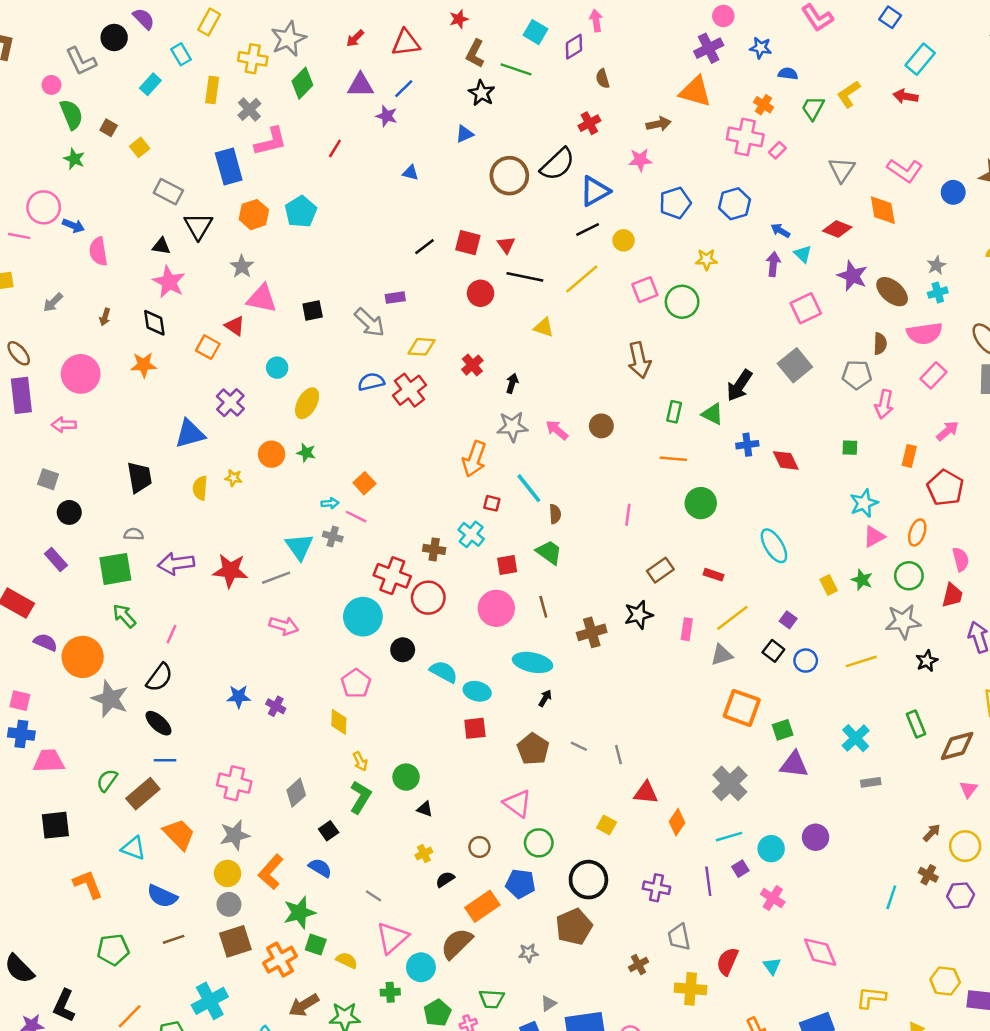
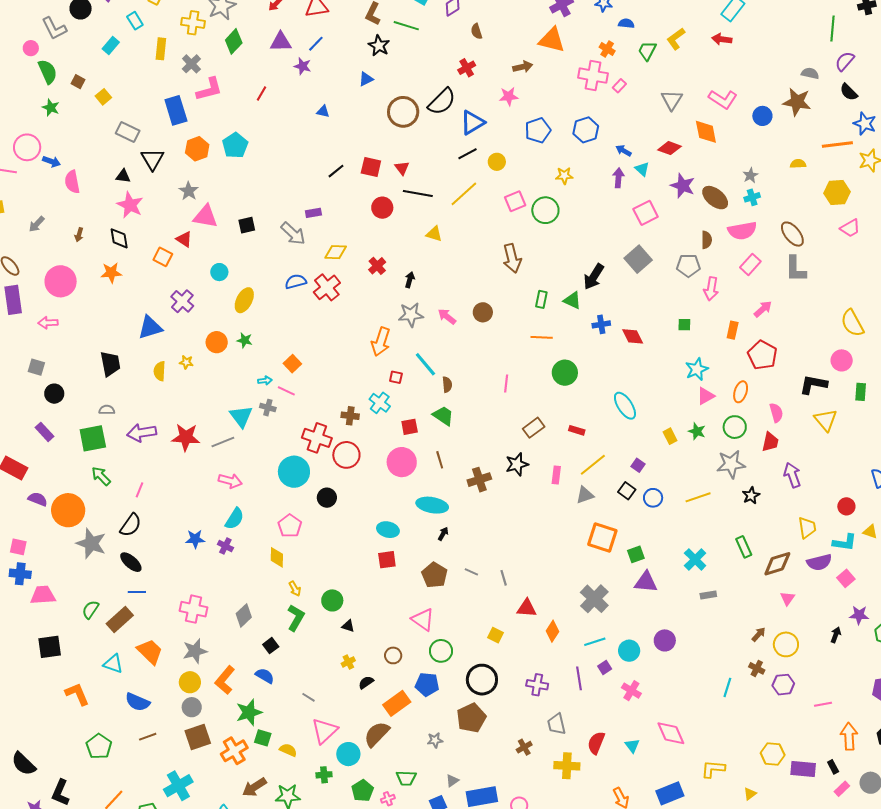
cyan semicircle: (444, 672) -> (235, 519), moved, turned 95
green pentagon: (113, 950) -> (99, 746), turned -30

